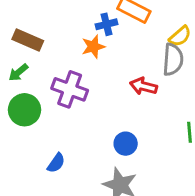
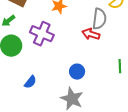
gray semicircle: (173, 60) -> (99, 19), moved

